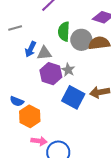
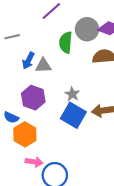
gray circle: (81, 40) -> (87, 29), moved
gray star: (68, 70) -> (72, 94), moved
purple hexagon: (51, 74) -> (33, 98), moved

